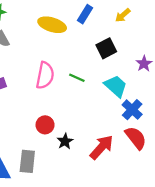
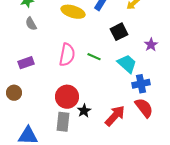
blue cross: (132, 110) -> (141, 84), turned 36
red circle: (45, 125) -> (67, 97), size x1.5
gray rectangle: (27, 161) -> (63, 122), moved

